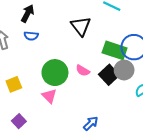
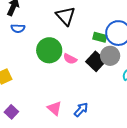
green rectangle: (115, 50) -> (100, 37), size x0.6
green circle: (55, 73) -> (49, 50), moved
pink triangle: (49, 96) -> (54, 108), moved

